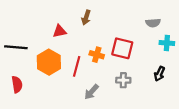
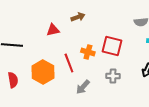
brown arrow: (86, 17) -> (78, 17), turned -128
orange hexagon: (49, 62) -> (43, 72), moved
red line: (77, 66) -> (69, 63), turned -36

